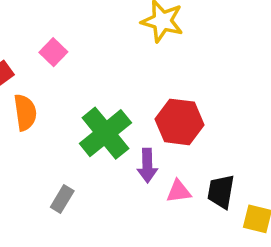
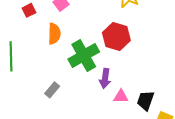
orange semicircle: (25, 112) -> (54, 34), moved
red hexagon: (179, 122) -> (116, 36), moved

